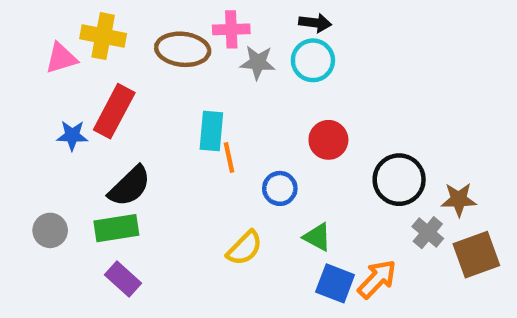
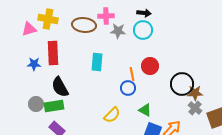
red rectangle: (114, 111) -> (53, 53), turned -30
orange line: (229, 158) -> (132, 74), moved
black semicircle: (130, 186) -> (60, 87), turned 105
brown star: (459, 199) -> (195, 93), moved
gray circle: (50, 230) -> (36, 104), moved

